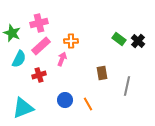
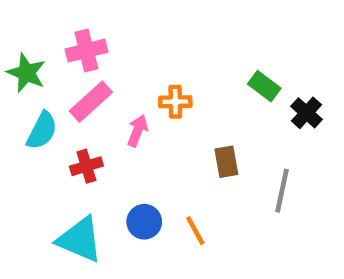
orange cross: (71, 41) -> (175, 102), moved
black cross: (138, 41) -> (306, 113), moved
cyan triangle: (23, 108) -> (80, 240), moved, turned 45

